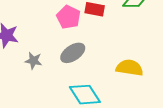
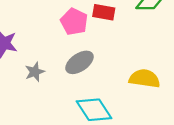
gray star: (33, 61) -> (35, 72), turned -30

